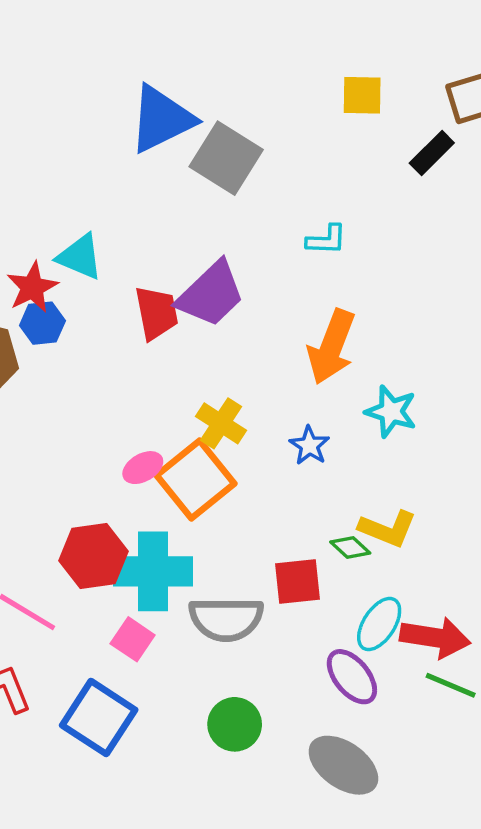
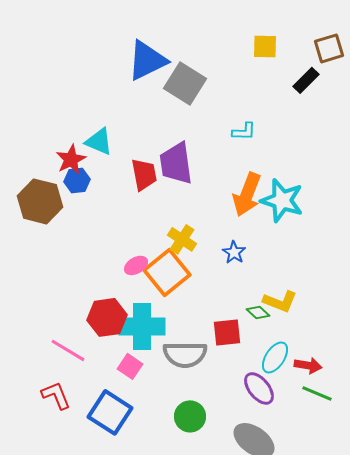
purple trapezoid: (211, 294) -> (176, 163), turned 126
cyan star: (391, 411) -> (282, 200), moved, size x1.4
red arrow: (435, 638) -> (308, 365), size x0.7

